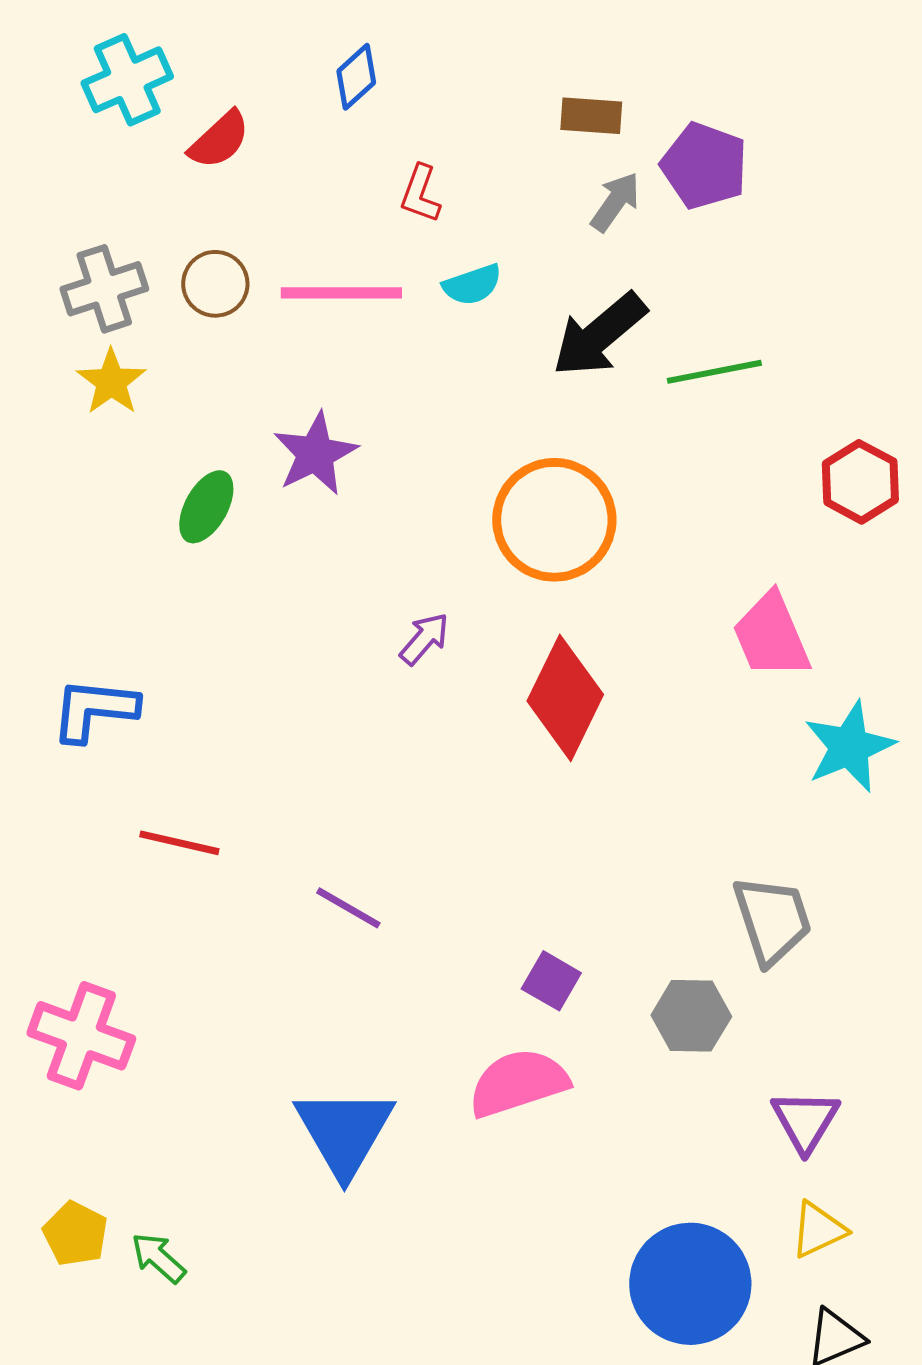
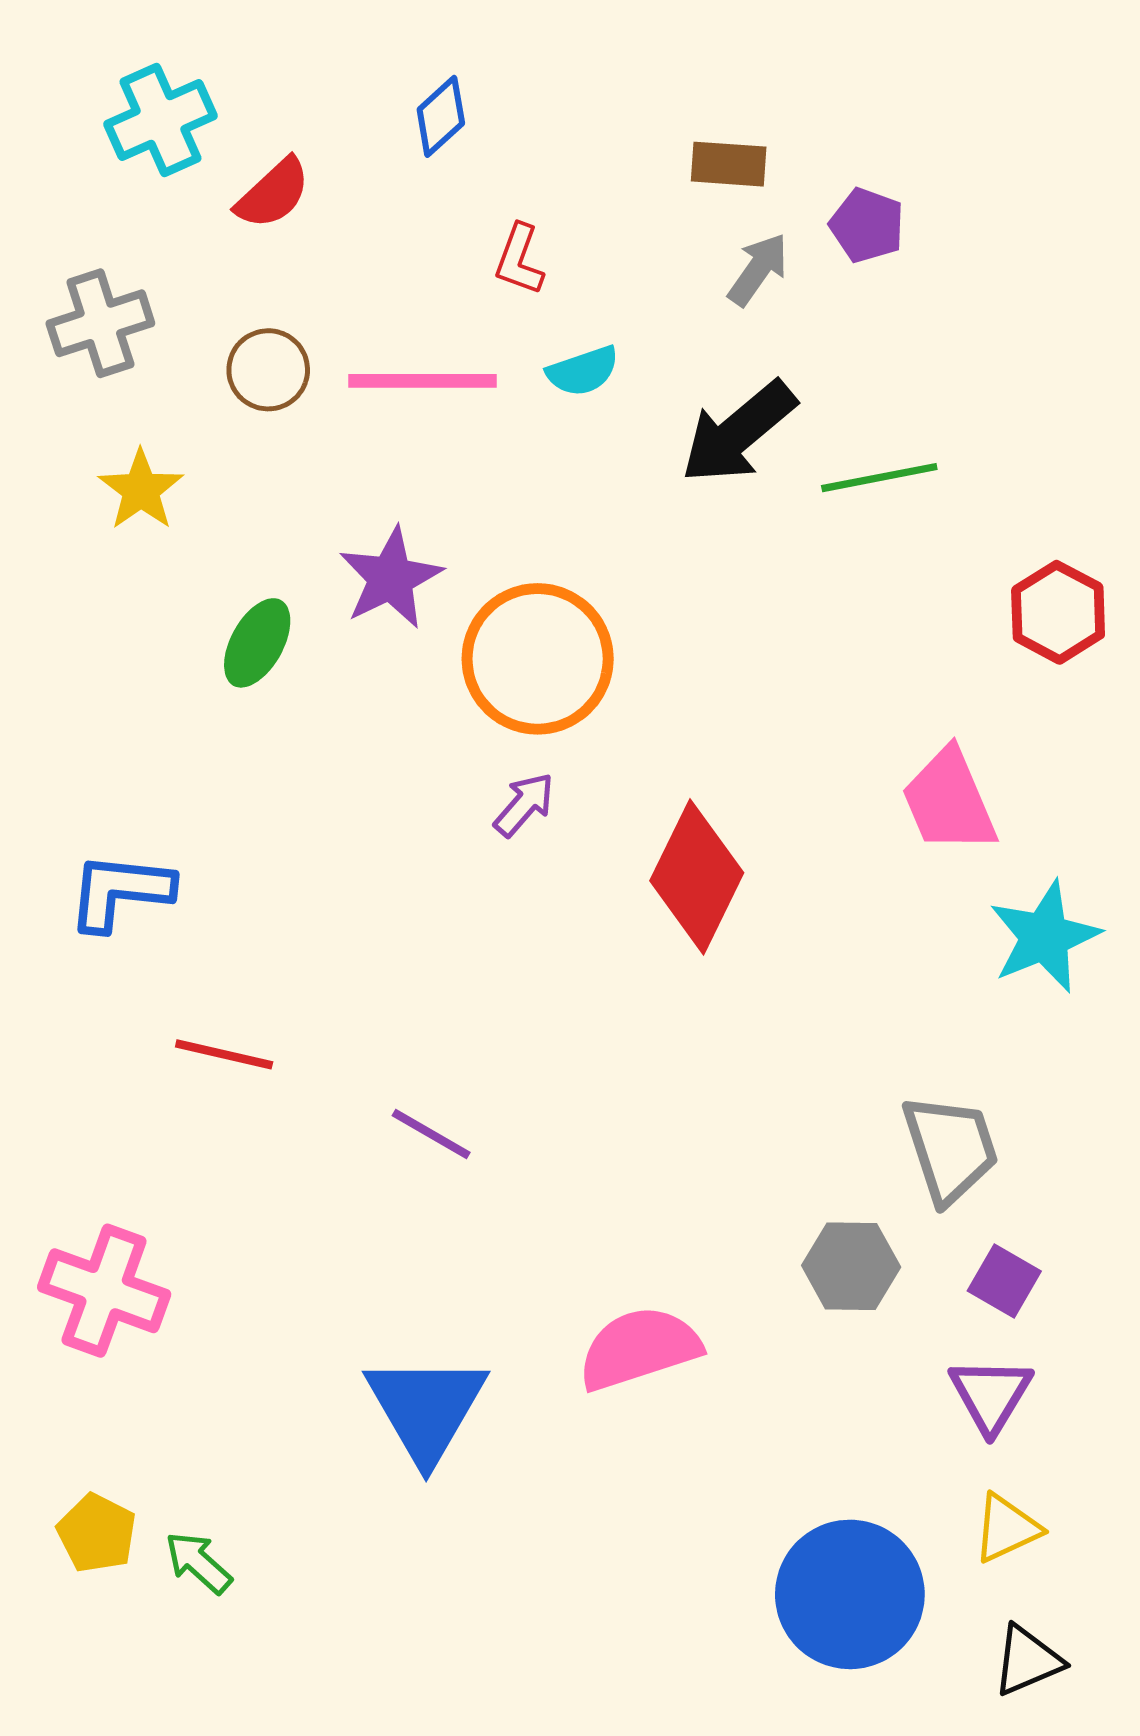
purple pentagon: (704, 166) -> (867, 225), size x0.7
gray cross: (104, 289) -> (100, 323), moved
orange circle: (554, 520) -> (538, 659), moved
purple square: (551, 981) -> (1004, 1281), moved

